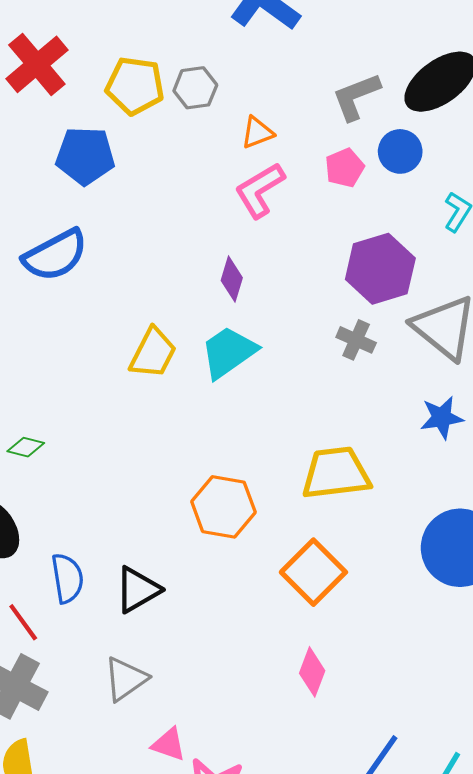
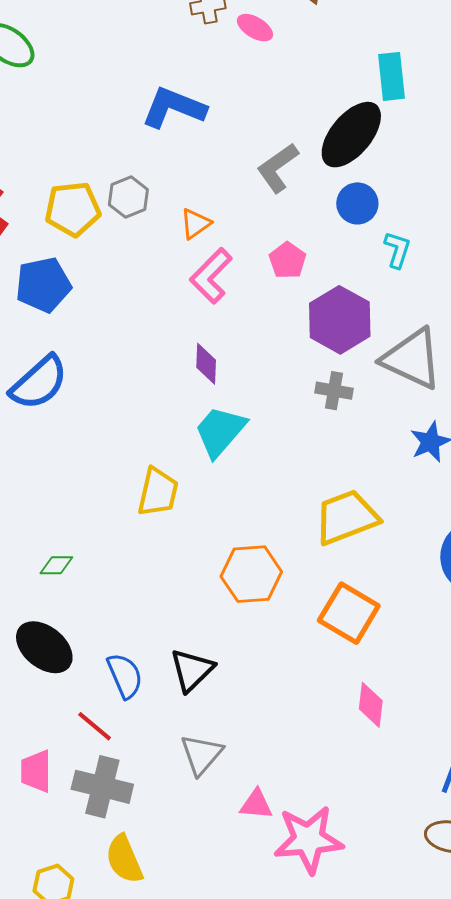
blue circle: (400, 151) -> (357, 203), moved
pink pentagon: (345, 168) -> (288, 260), moved
yellow trapezoid: (153, 353) -> (158, 492), moved

